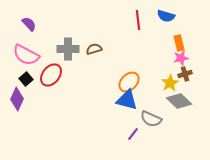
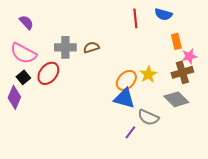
pink star: (181, 58) -> (189, 56), moved
brown cross: (185, 74) -> (182, 72), size x1.5
yellow star: (170, 83) -> (148, 74), moved

